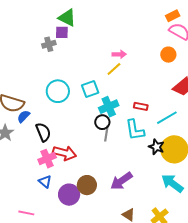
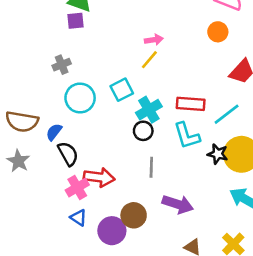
gray cross: (49, 44) -> (62, 65), moved
red rectangle: (141, 106) -> (191, 104), size x1.5
blue semicircle: (24, 116) -> (54, 132), moved
gray line: (106, 134) -> (151, 167), moved
purple arrow: (121, 181) -> (178, 204), turned -120

